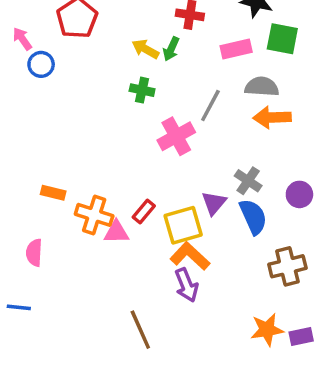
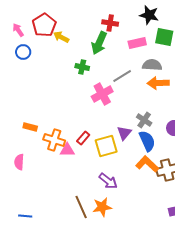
pink arrow: (22, 39) -> (18, 30), moved
yellow arrow: (145, 49) -> (61, 37), moved
green arrow: (171, 49) -> (99, 43), size x1.6
gray line: (210, 105) -> (122, 76), turned 30
orange L-shape: (190, 256) -> (147, 164), moved
purple arrow: (187, 285) -> (108, 181), turned -30
blue line: (19, 307) -> (25, 216), moved
orange star: (267, 330) -> (102, 207), moved

